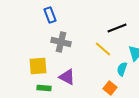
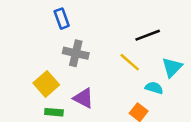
yellow square: (38, 66) -> (46, 84), turned -36
cyan semicircle: (122, 69) -> (154, 88), turned 88

